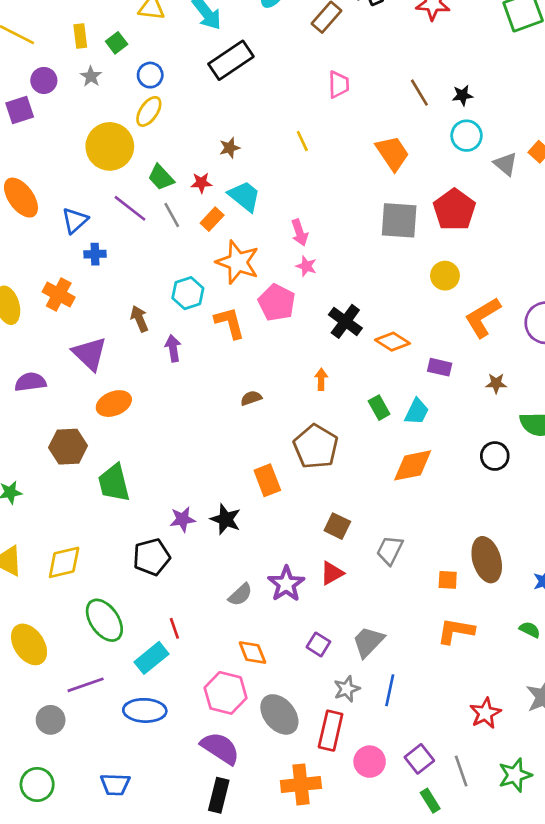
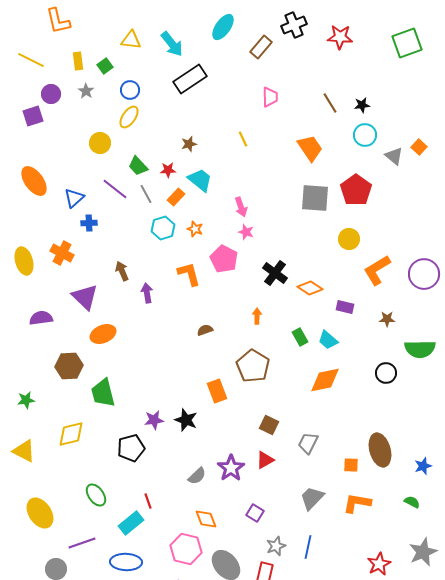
yellow circle: (110, 146) -> (100, 143), size x0.6
orange star: (238, 262) -> (195, 229), size x0.5
cyan hexagon: (188, 293) -> (163, 228), moved
cyan trapezoid: (417, 412) -> (328, 340), turned 105
yellow diamond: (64, 562) -> (71, 434), moved
green ellipse: (104, 620) -> (96, 495), size x0.7
gray trapezoid: (368, 642) -> (312, 498), moved

